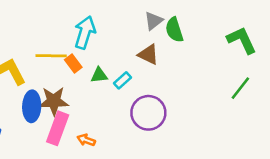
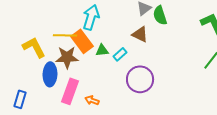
orange rectangle: (73, 64) -> (82, 41), size x1.6
brown star: (54, 101) -> (67, 57), moved

